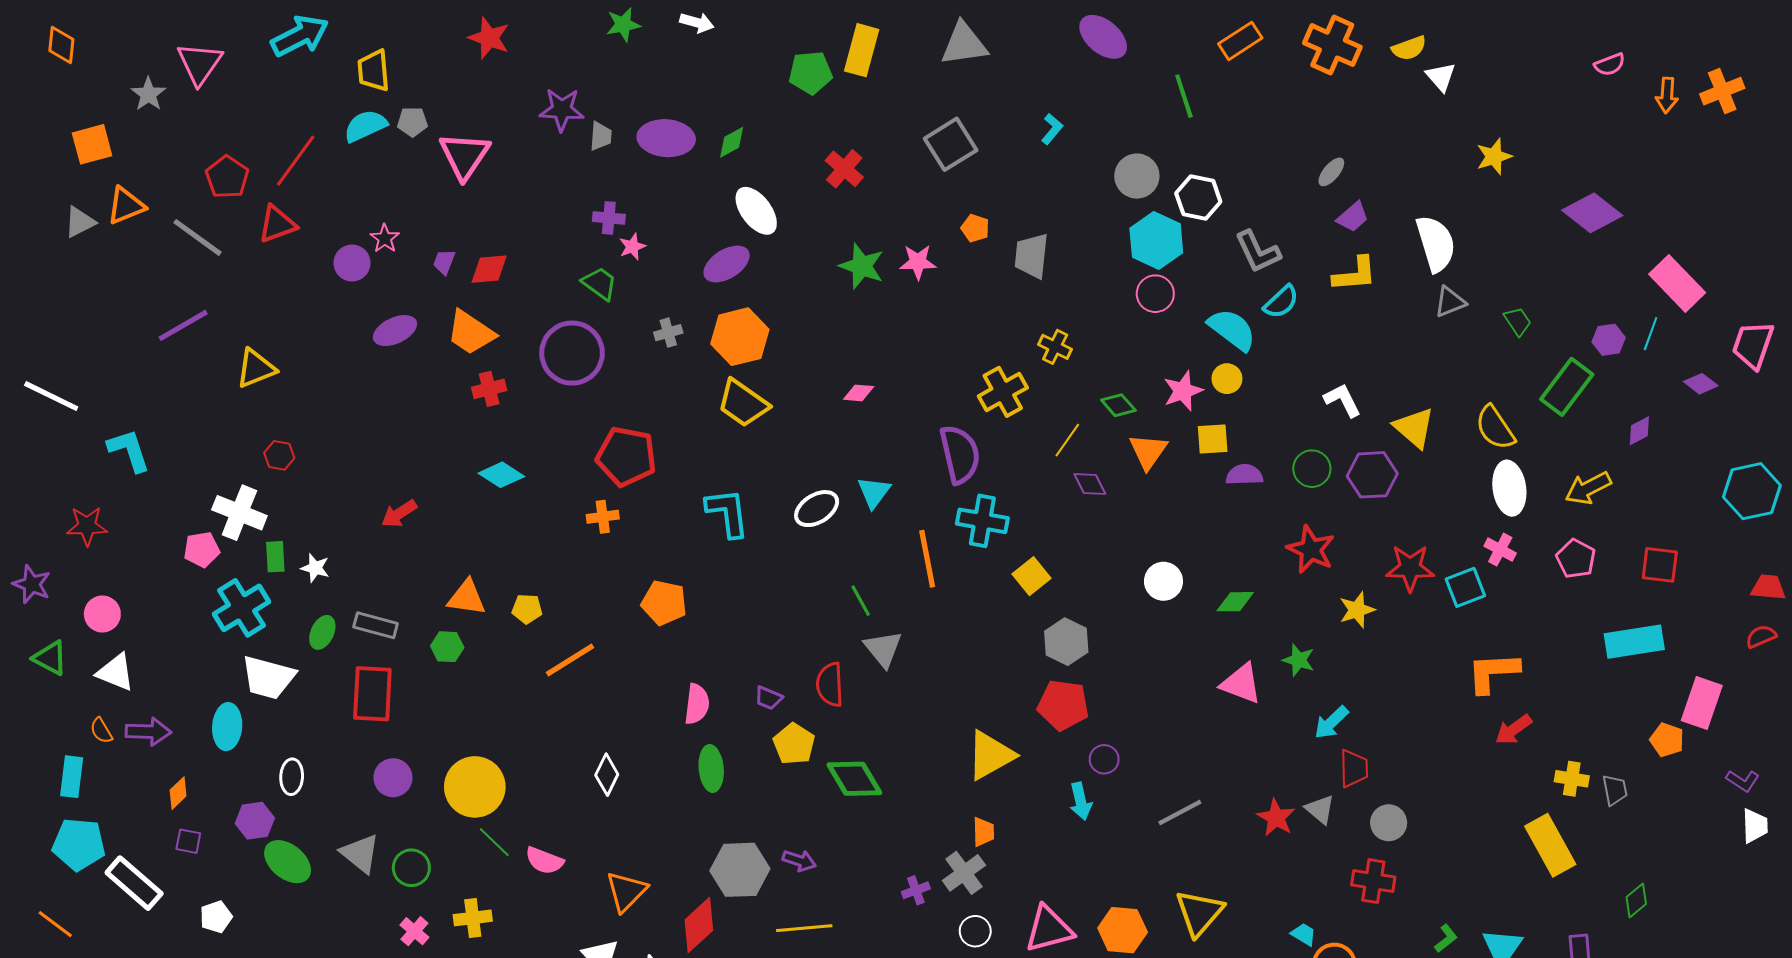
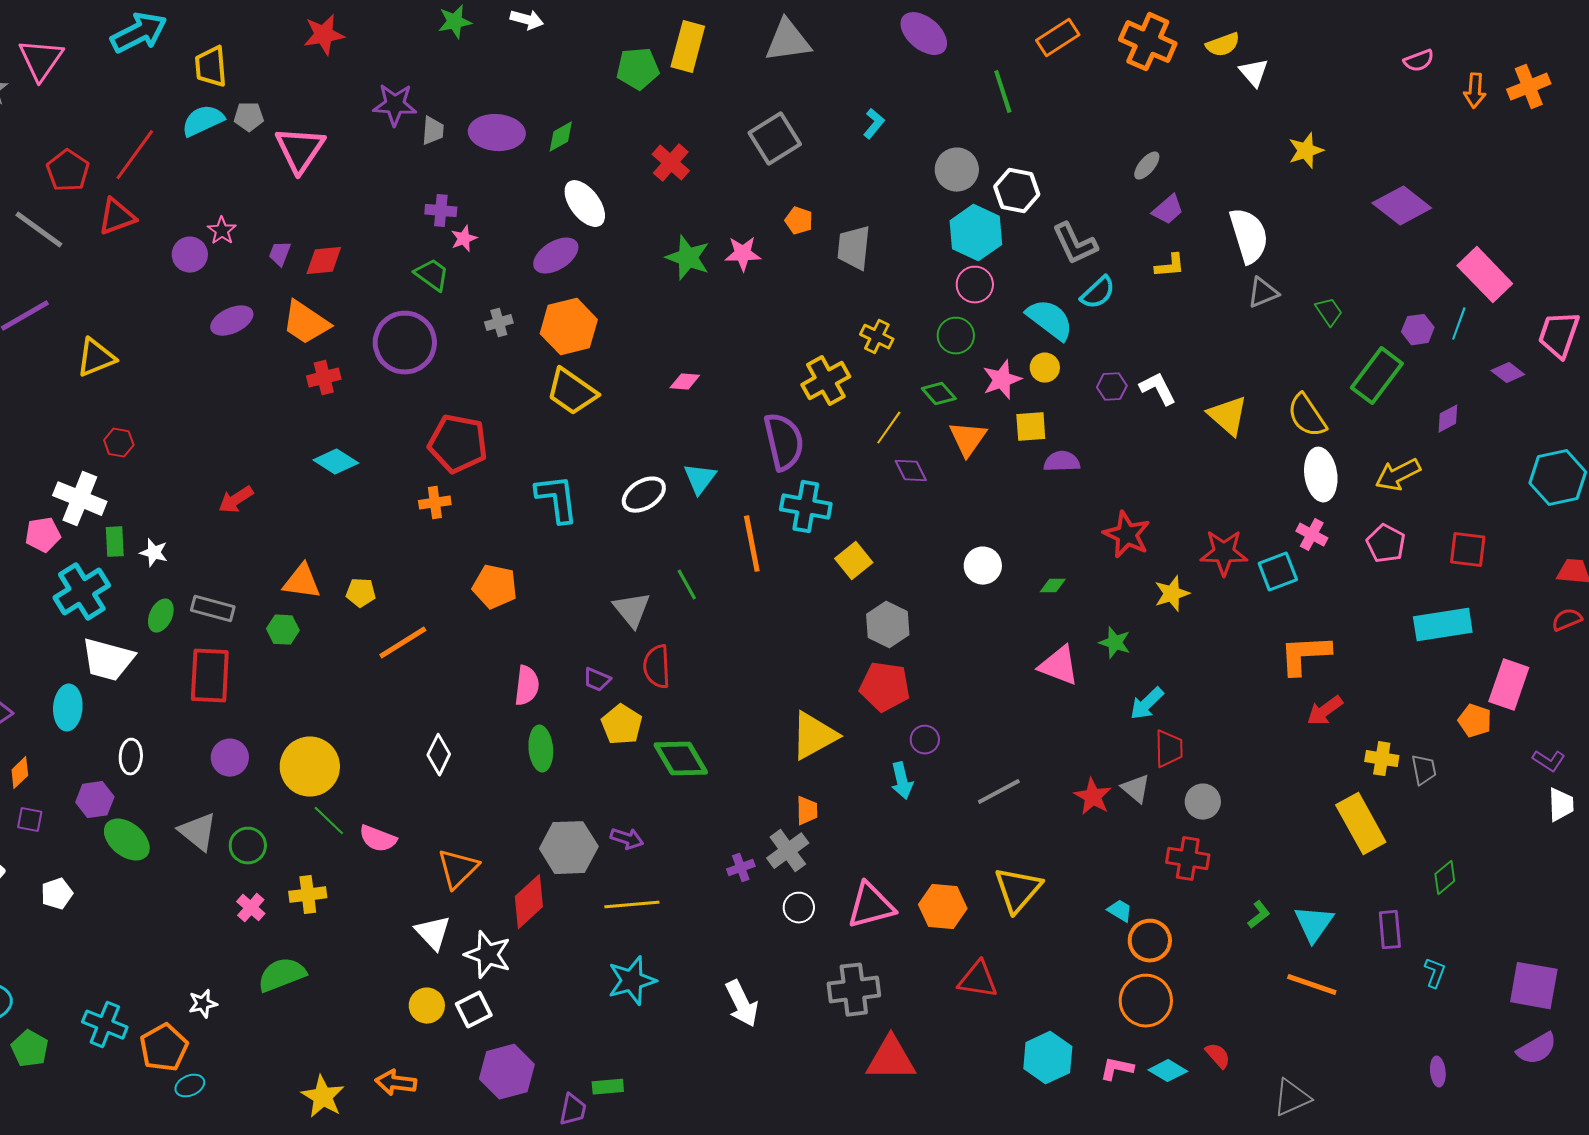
red star: (489, 38) -> (324, 35), turned -30
yellow L-shape: (1355, 274) -> (1170, 266), size x0.7
green circle: (1312, 469) -> (956, 336), moved
purple hexagon: (1372, 475) -> (1112, 387), moved, size x0.6
green diamond: (1235, 602) -> (1053, 586), size x0.7
gray triangle: (883, 649) -> (632, 610), moved

